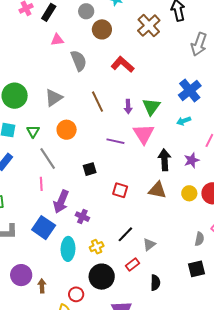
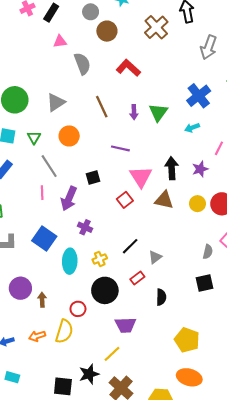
pink triangle: (144, 134) -> (141, 177), moved
red square: (120, 190) -> (125, 200), turned 35
purple arrow: (61, 202) -> (69, 198), moved

